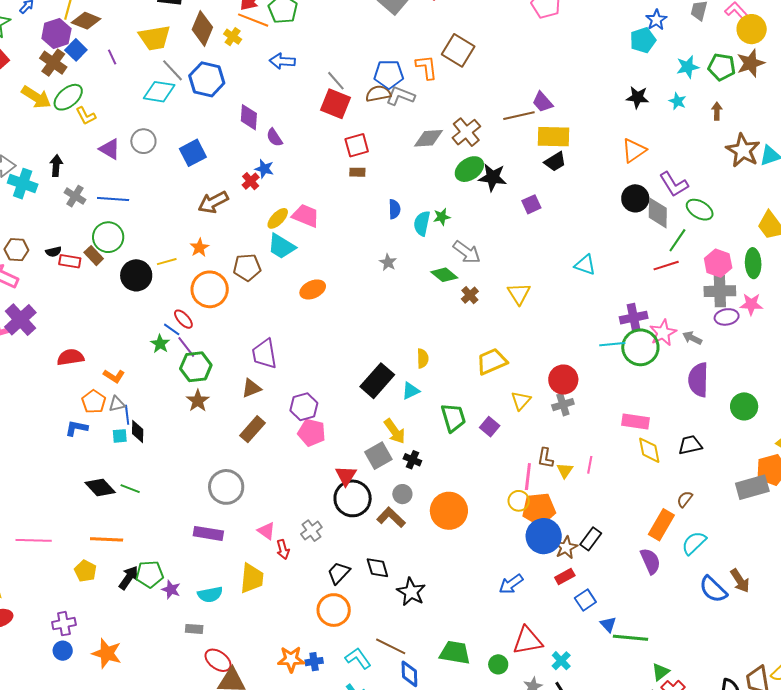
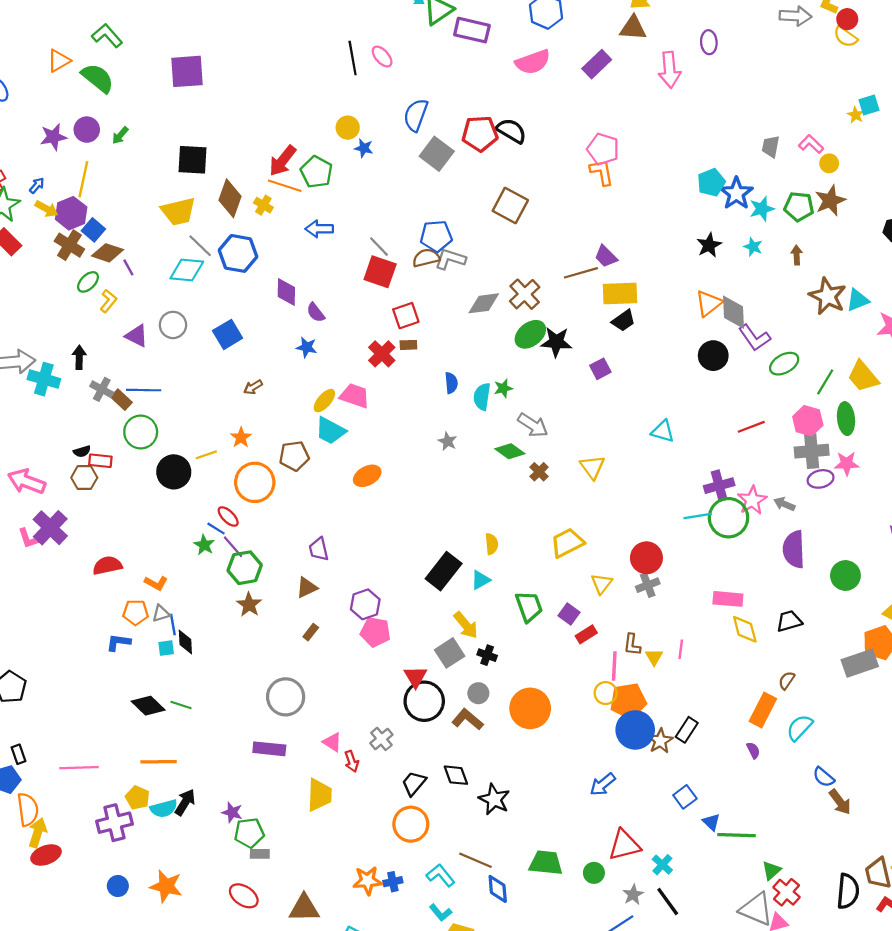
blue star: (656, 20) -> (736, 193), moved, size x1.4
brown diamond: (86, 21) -> (107, 253), moved
yellow circle: (752, 29) -> (829, 163), size x0.6
purple line: (112, 57) -> (128, 267), moved
orange L-shape: (427, 67) -> (602, 172), moved
yellow arrow: (36, 97) -> (47, 209), moved, size x0.7
green ellipse: (68, 97) -> (88, 282), size x0.7
black star: (637, 97) -> (709, 245), turned -30
yellow L-shape: (86, 116) -> (108, 301), turned -110
red cross: (251, 181) -> (382, 354), moved, size x1.4
brown arrow: (213, 202) -> (253, 387), size x0.6
green ellipse: (700, 210) -> (784, 364), turned -56
gray diamond: (658, 213) -> (734, 312), moved
green line: (677, 240) -> (825, 382), moved
brown hexagon: (16, 250) -> (84, 478), moved
brown rectangle: (94, 256) -> (121, 400), moved
purple trapezoid: (264, 354) -> (319, 549), size x0.7
orange pentagon: (94, 402) -> (136, 612), turned -30
brown rectangle: (253, 429) -> (311, 632), size x0.6
purple semicircle: (650, 561) -> (753, 750), size x0.6
green pentagon: (150, 574) -> (249, 833), moved
red rectangle: (565, 577) -> (586, 634), moved
brown arrow: (740, 581) -> (840, 802), moved
blue semicircle: (713, 589) -> (824, 777), size x0.7
cyan semicircle: (210, 594) -> (164, 808), moved
purple cross: (64, 624) -> (114, 823), moved, size x1.4
red ellipse: (218, 660) -> (244, 896), moved

